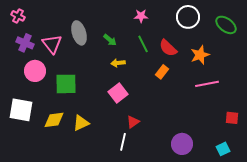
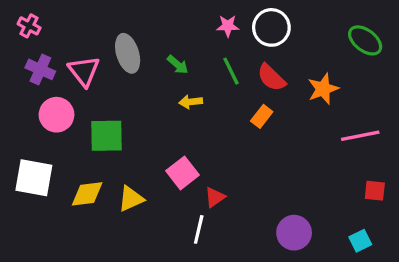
white circle: (188, 17) -> (271, 27), moved
pink line: (207, 84) -> (360, 136), moved
pink square: (118, 93) -> (183, 173), moved

